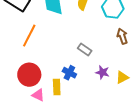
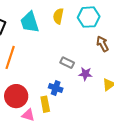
purple star: (102, 72) -> (85, 74), moved

